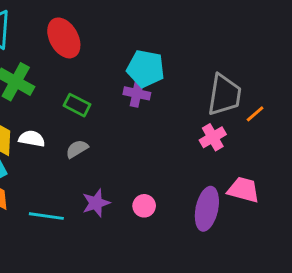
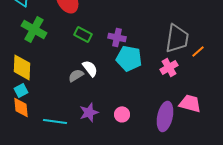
cyan pentagon: (146, 69) -> (129, 58), moved
green rectangle: (77, 105) -> (83, 34), moved
white semicircle: (32, 139) -> (90, 68), moved, turned 42

